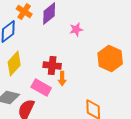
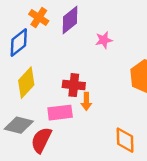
pink rectangle: (41, 88) -> (60, 113), turned -36

